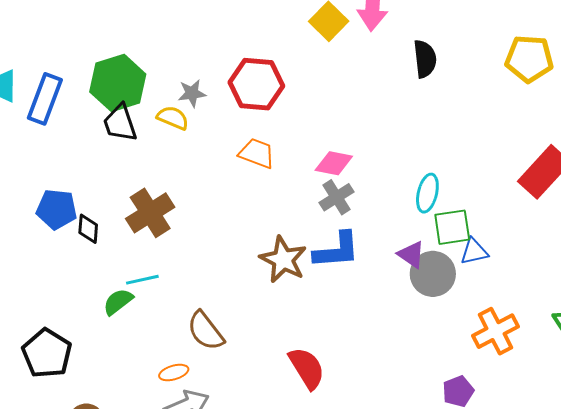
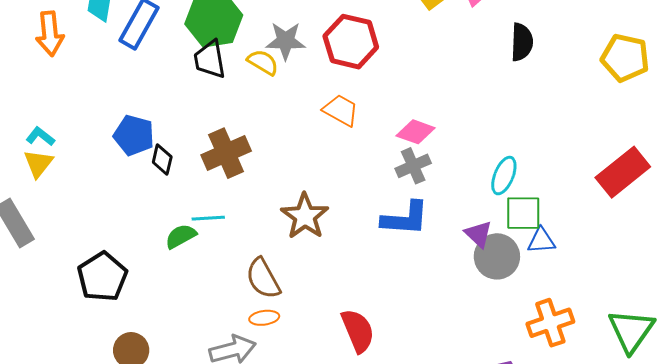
gray star: (192, 93) -> (286, 41), size x1.4
brown star: (283, 260) -> (305, 216), moved
orange ellipse: (174, 373) -> (264, 318), moved

